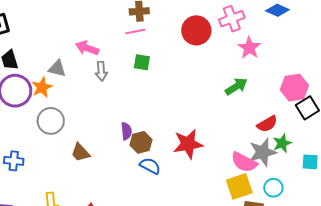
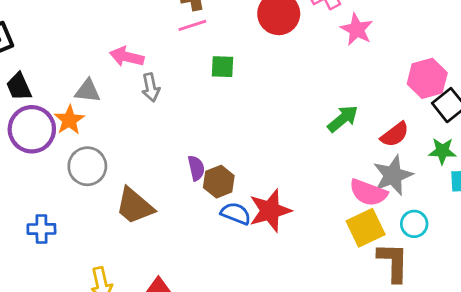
green square: (142, 62) -> (223, 67), moved
green arrow: (236, 86) -> (343, 119), moved
green star: (282, 143) -> (442, 151), moved, turned 30
red star: (188, 144) -> (270, 211), moved
brown trapezoid: (80, 152) -> (135, 206), size x1.4

